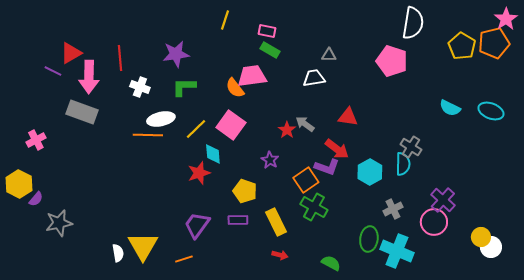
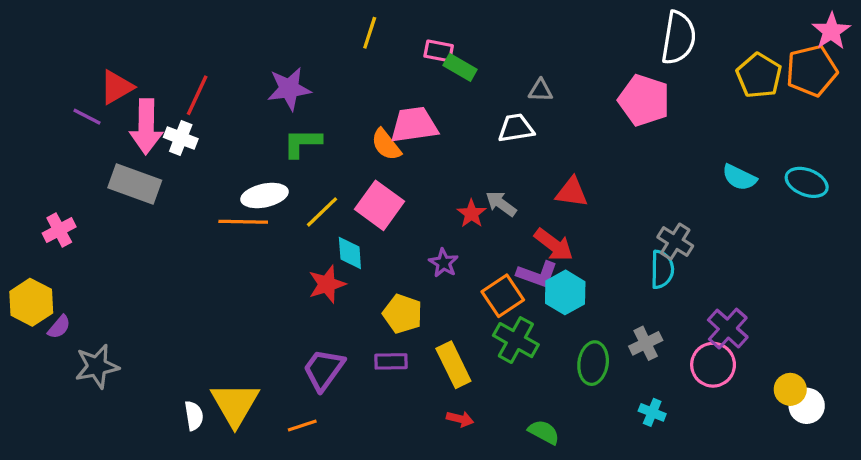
green rectangle: (270, 50) -> (460, 67), moved
red line: (120, 58) -> (197, 95), turned 30
white cross: (140, 87) -> (181, 138), moved
cyan hexagon: (370, 172) -> (565, 292), moved
green ellipse: (369, 239) -> (593, 363), moved
cyan cross: (397, 251) -> (652, 412), size x0.5

